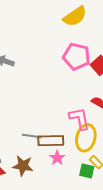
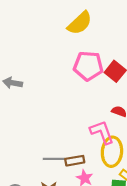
brown rectangle: (51, 141) -> (75, 161), size x0.7

